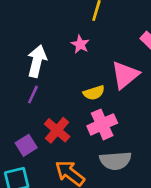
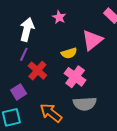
pink cross: (102, 124) -> (75, 77), turned -30
red cross: (57, 130) -> (37, 71), moved

